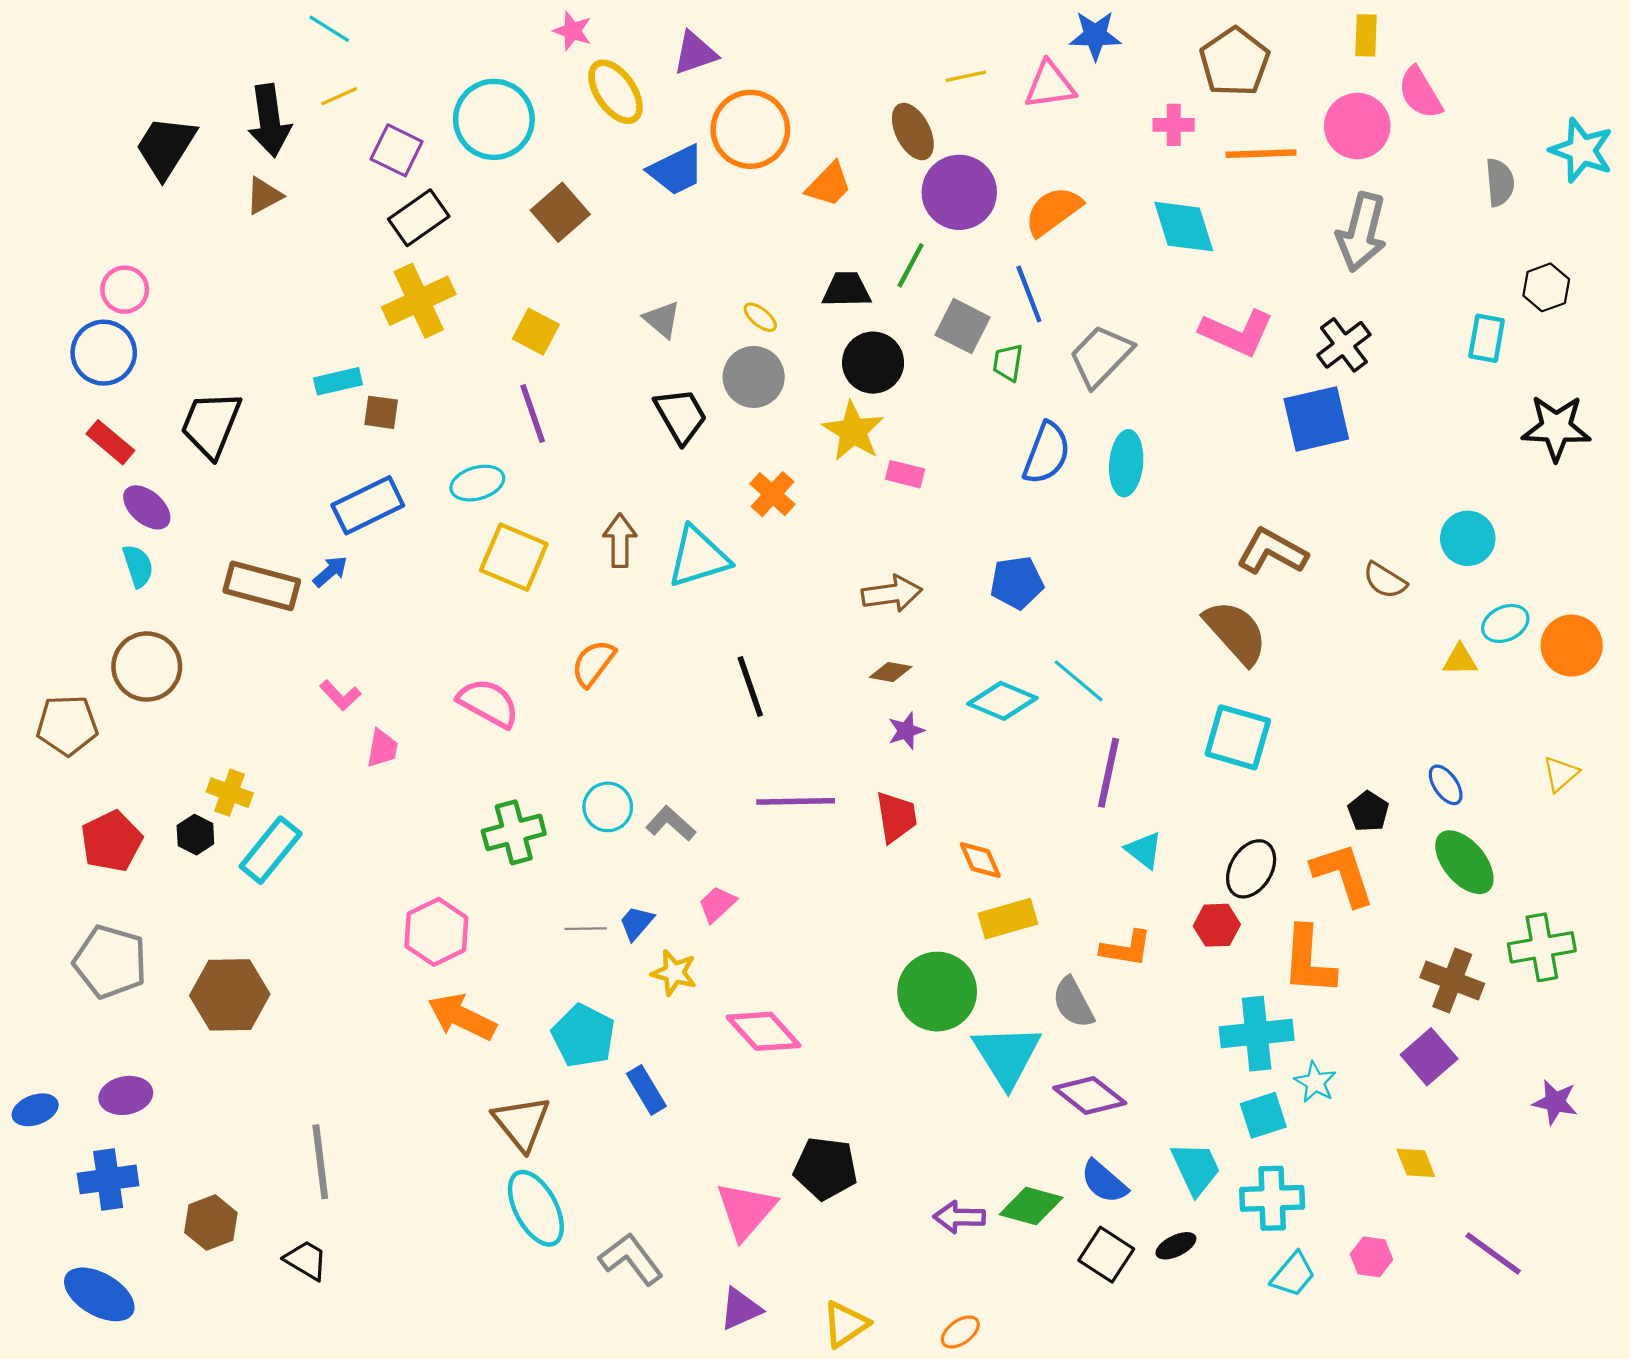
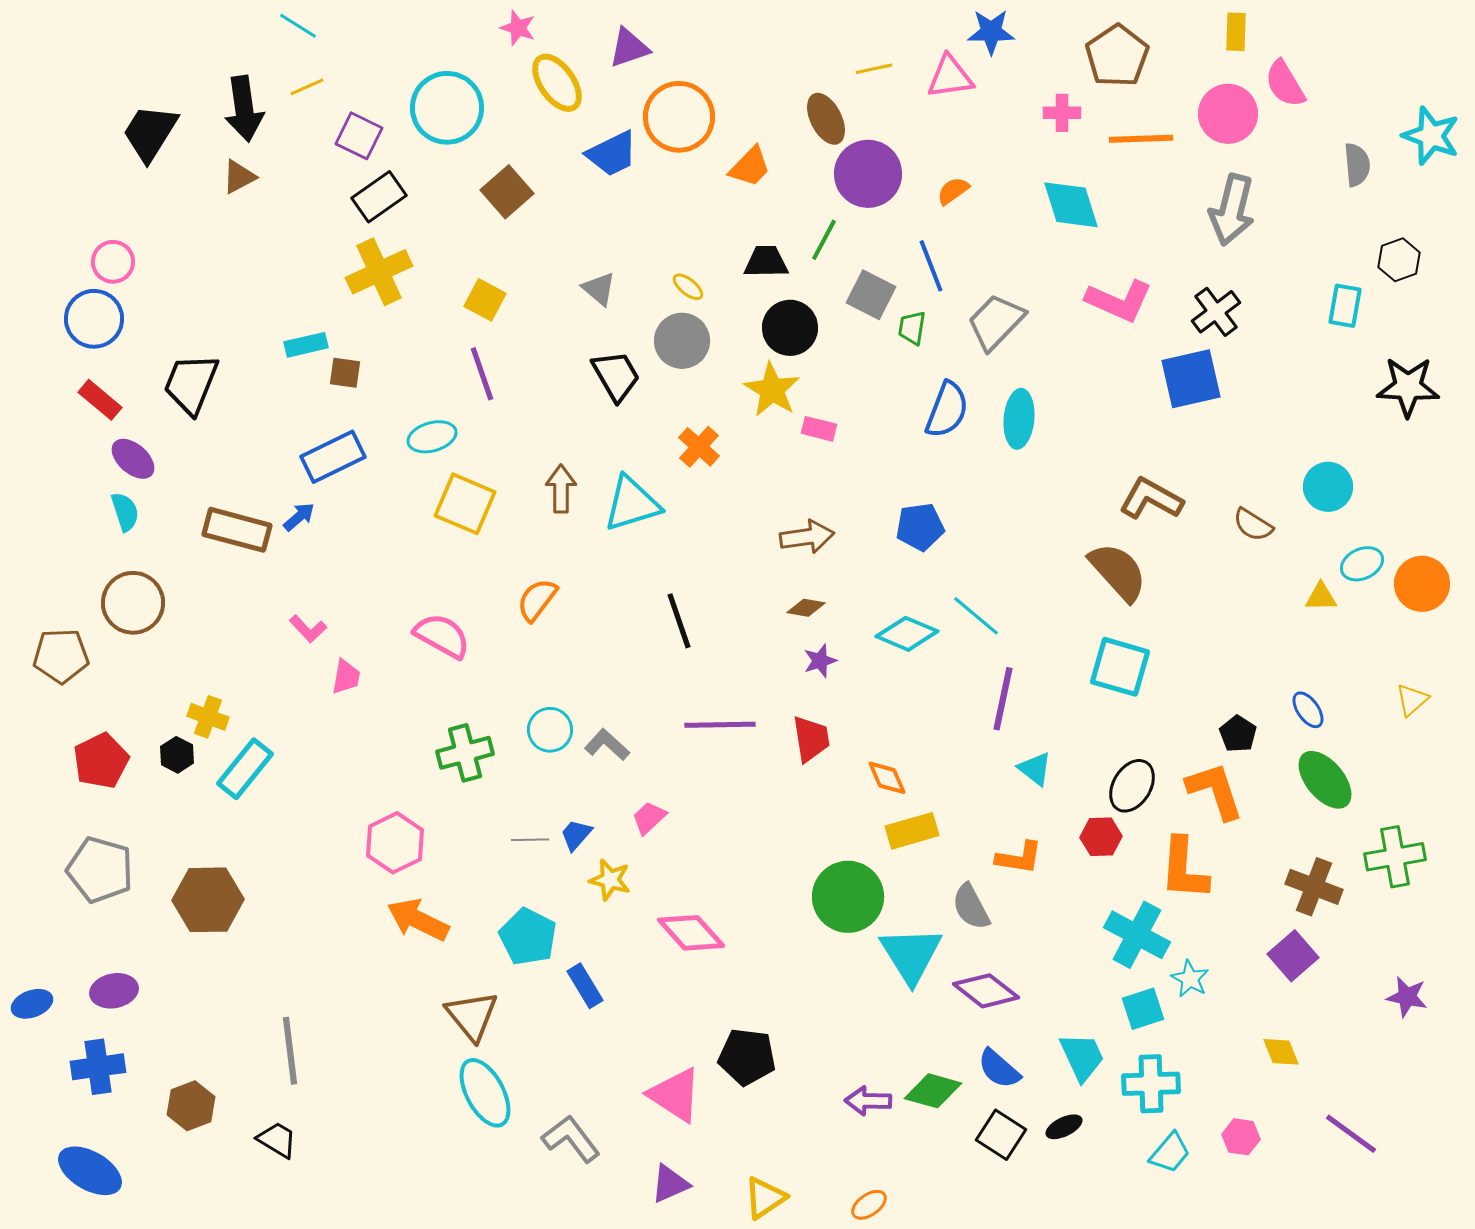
orange semicircle: (1053, 211) -> (953, 191), size x0.6
cyan cross: (1257, 1034) -> (1137, 935), turned 34
pink triangle: (746, 1210) -> (675, 1095), turned -38

